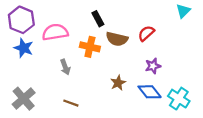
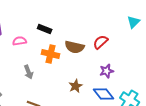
black rectangle: (98, 19) -> (45, 29), moved, turned -40
pink semicircle: (55, 32) -> (20, 41), size x0.6

